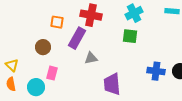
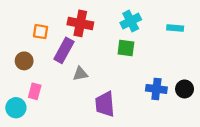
cyan rectangle: (172, 11) -> (175, 28), moved

